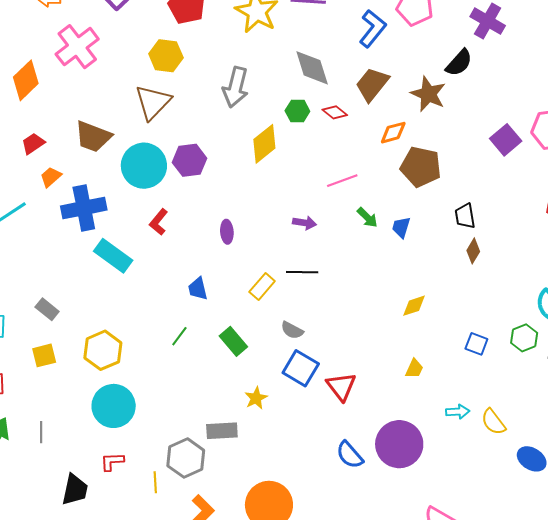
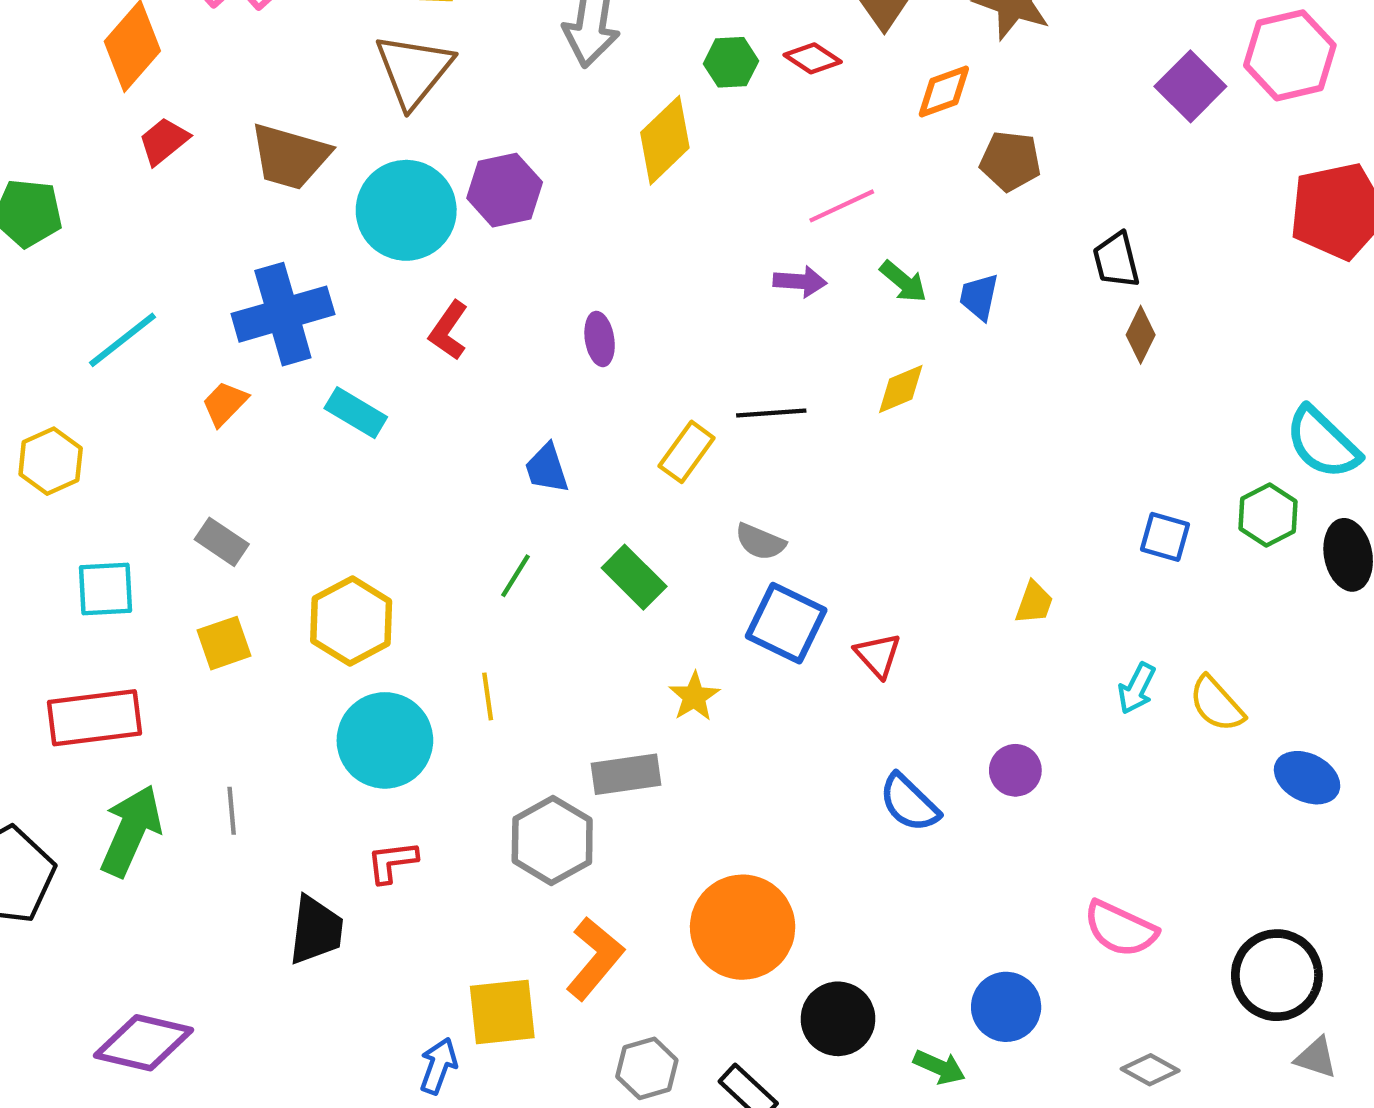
red trapezoid: (33, 143) -> (164, 141), moved
brown pentagon: (421, 167) -> (1010, 161), size x0.7
orange trapezoid: (51, 177) -> (225, 404), moved
purple arrow: (305, 223) -> (800, 281), moved
cyan rectangle: (113, 256) -> (356, 413), size x0.7
yellow diamond: (414, 306) -> (901, 389), moved
red triangle: (341, 386) -> (878, 655), size x0.7
cyan arrow: (458, 412) -> (1137, 688), turned 125
purple circle: (399, 444) -> (1015, 770), size x0.5
yellow line: (155, 482) -> (488, 696), moved

